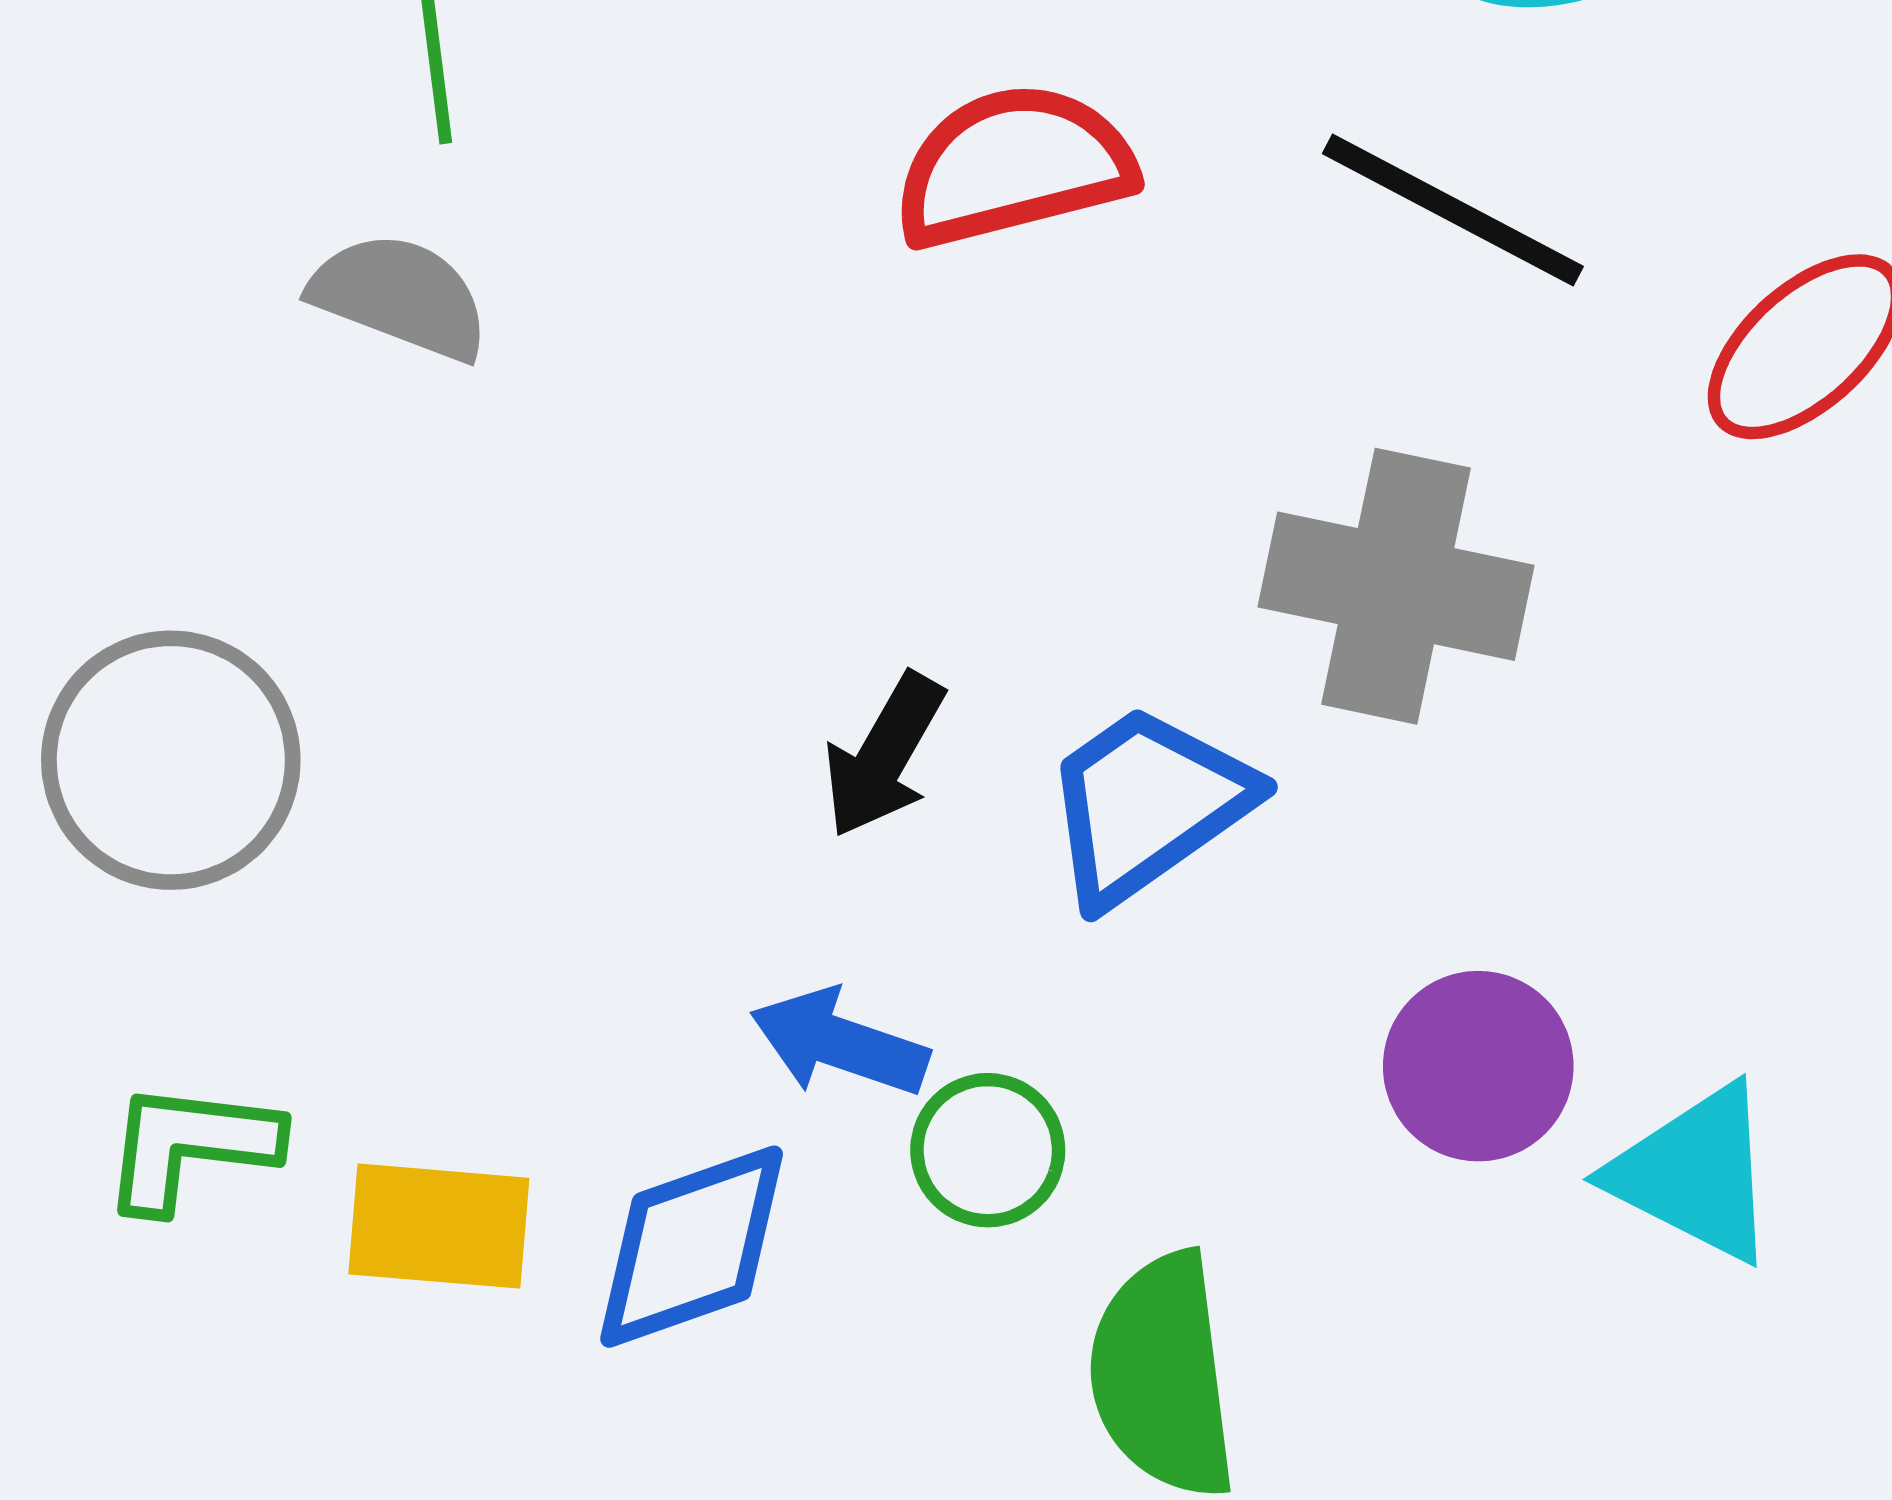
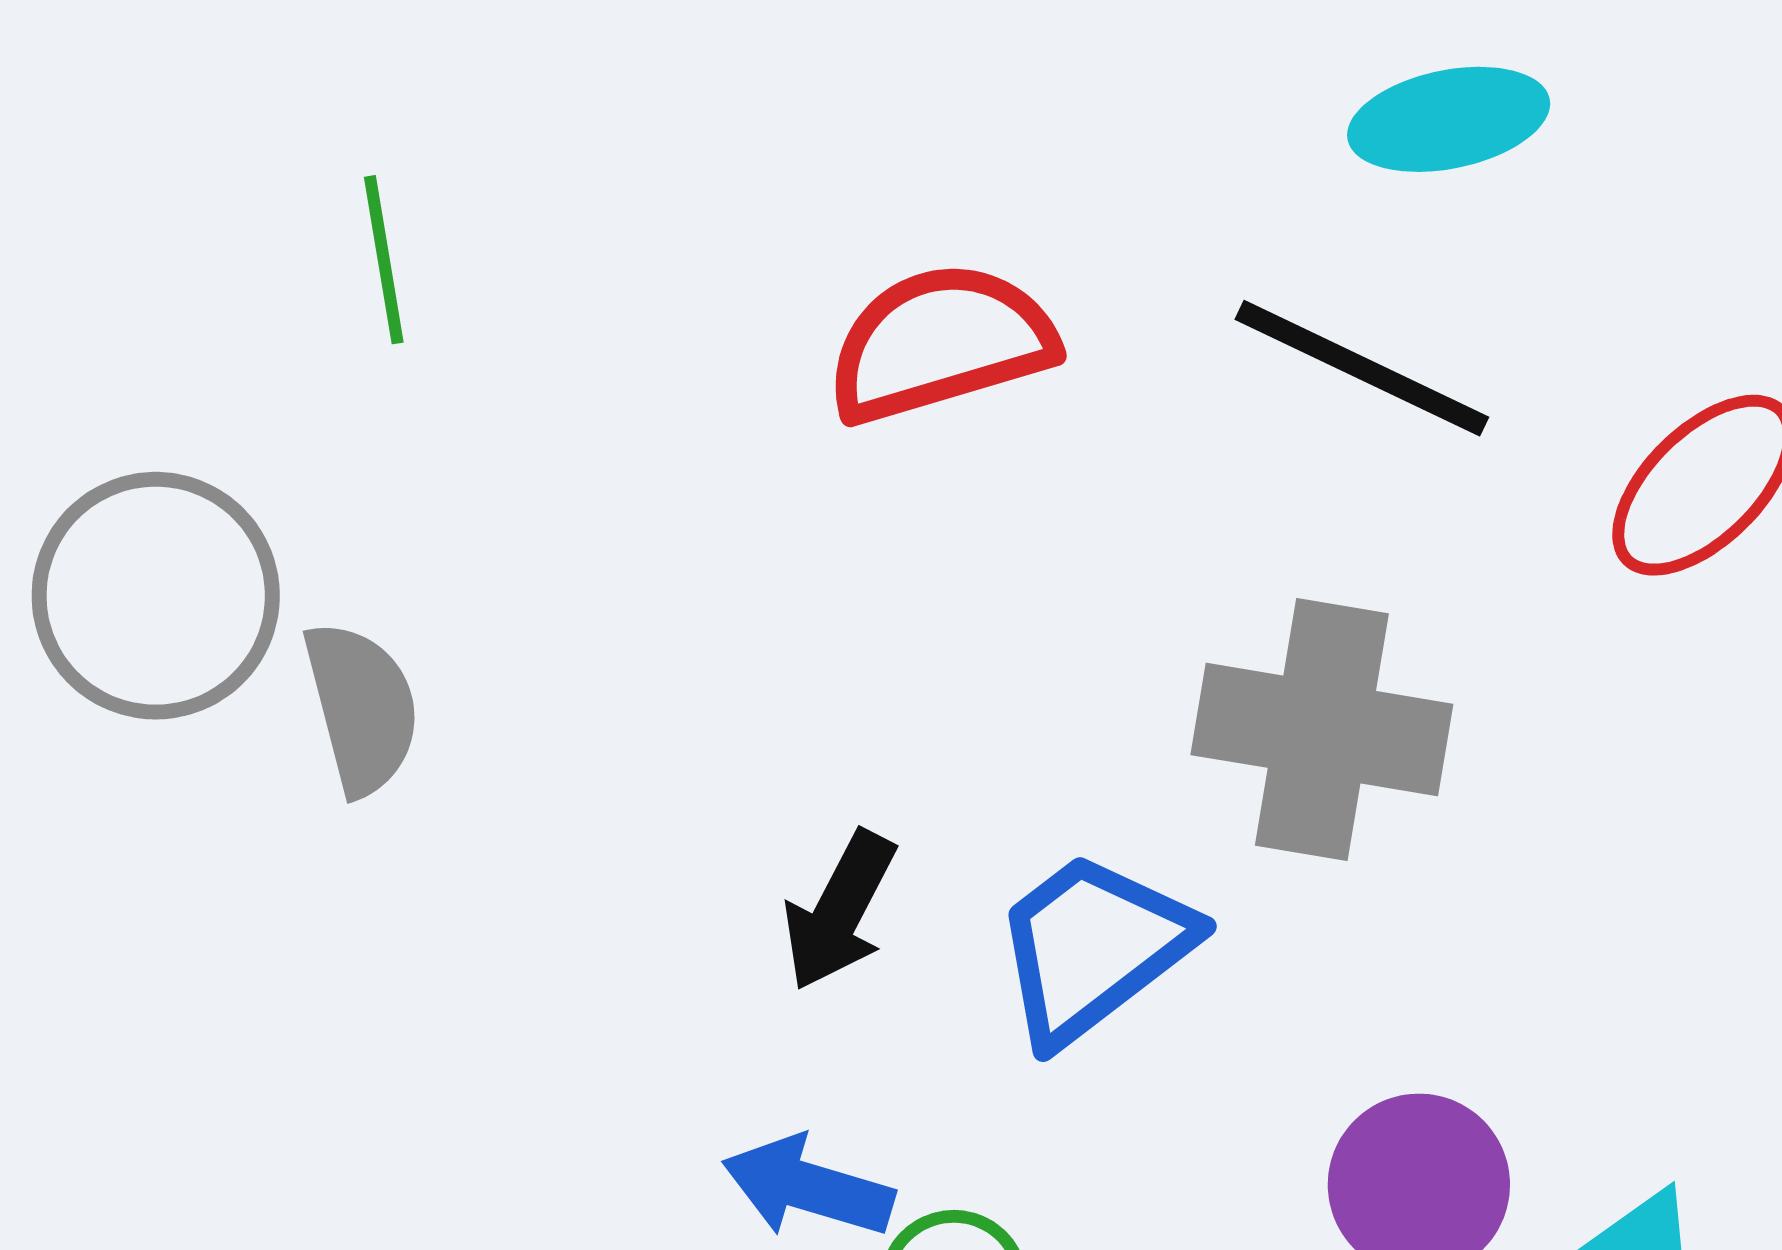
gray semicircle: (400, 296) -> (362, 708), moved, turned 57
gray circle: (171, 760) -> (156, 596), moved

